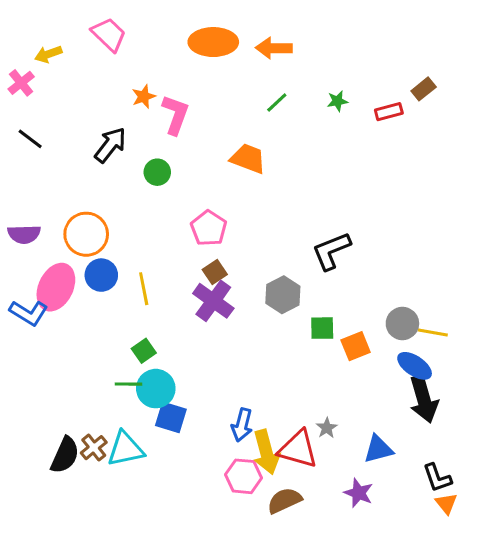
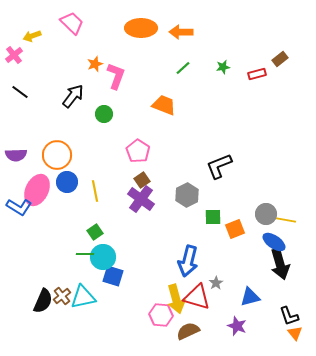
blue arrow: (242, 425) -> (188, 261), moved, size x1.4

